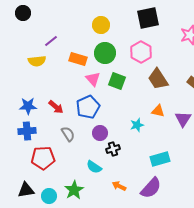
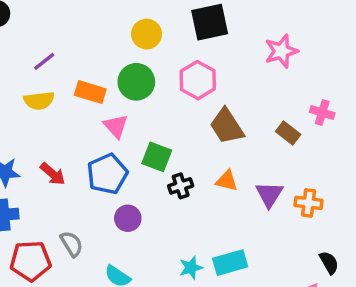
yellow circle: (101, 25) -> (147, 34), moved
yellow semicircle: (37, 61) -> (39, 101), moved
green square: (117, 81) -> (157, 157), moved
cyan star: (137, 125) -> (191, 268), moved
gray semicircle: (68, 134) -> (71, 244), moved
black cross: (113, 149) -> (181, 186), moved

